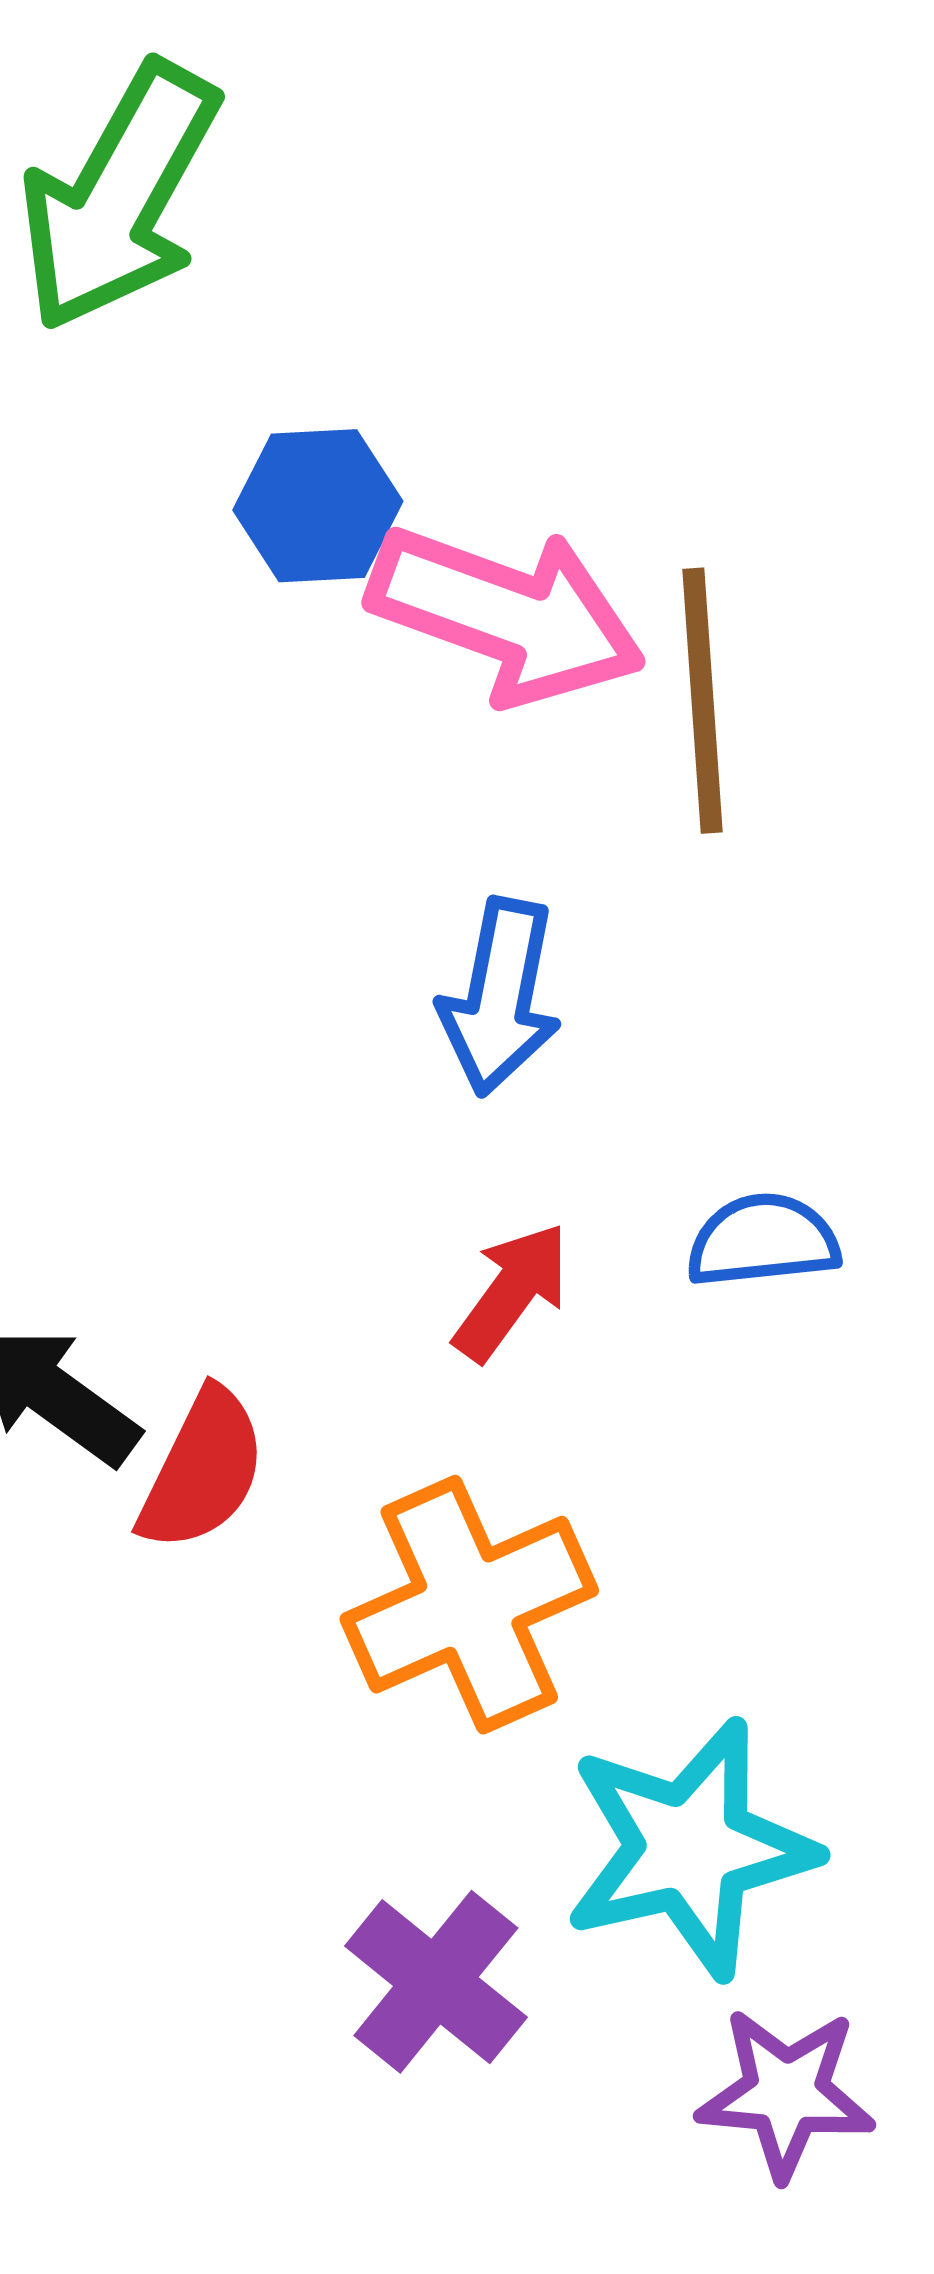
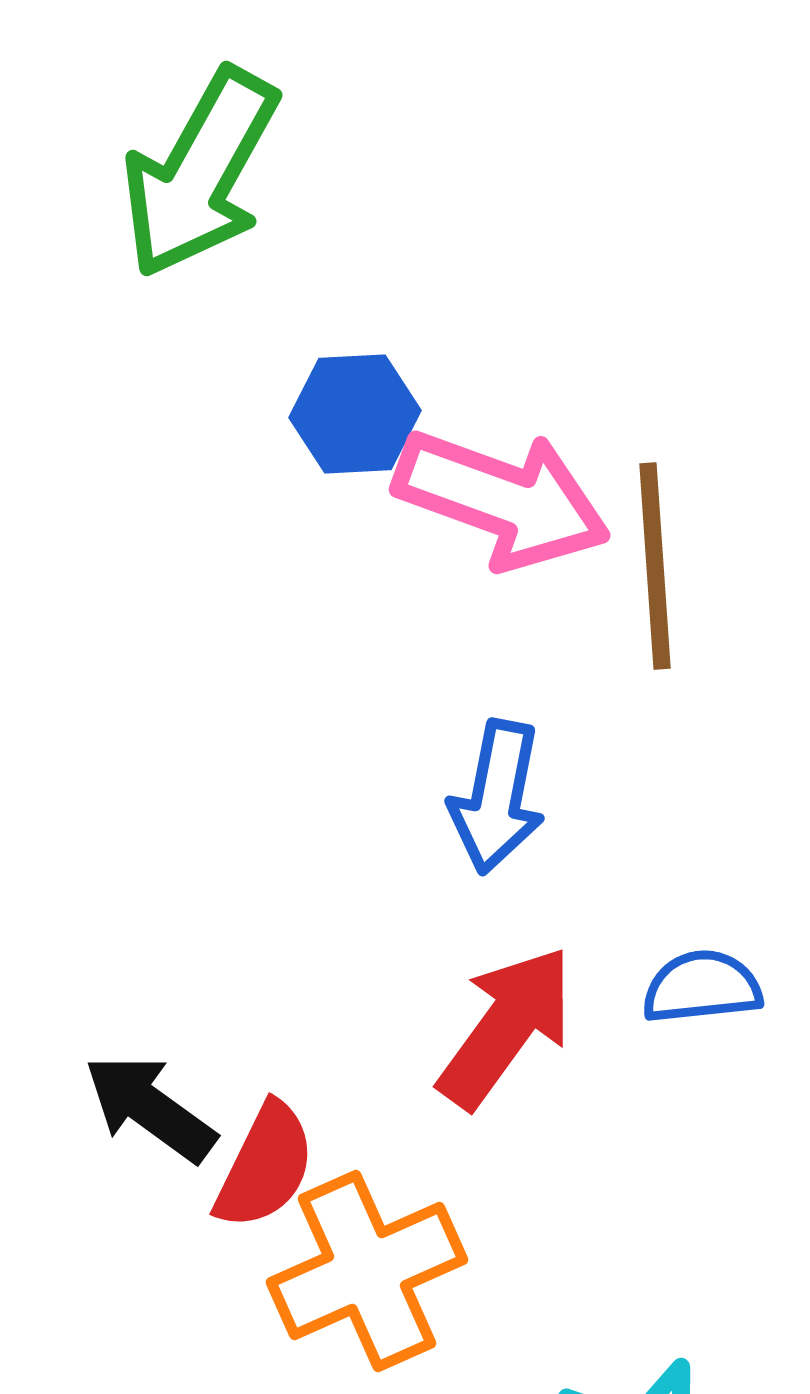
red arrow: (512, 1292) -> (506, 1027), size x1.5
orange cross: (469, 1605) -> (367, 1271), moved

